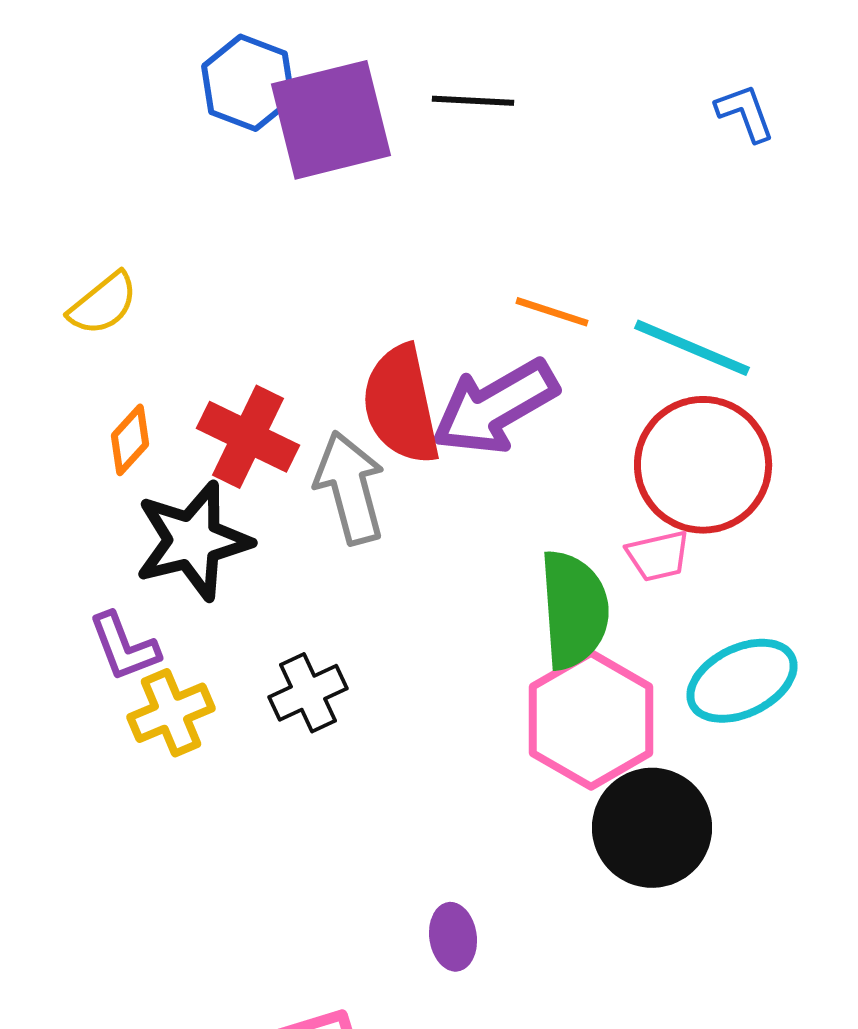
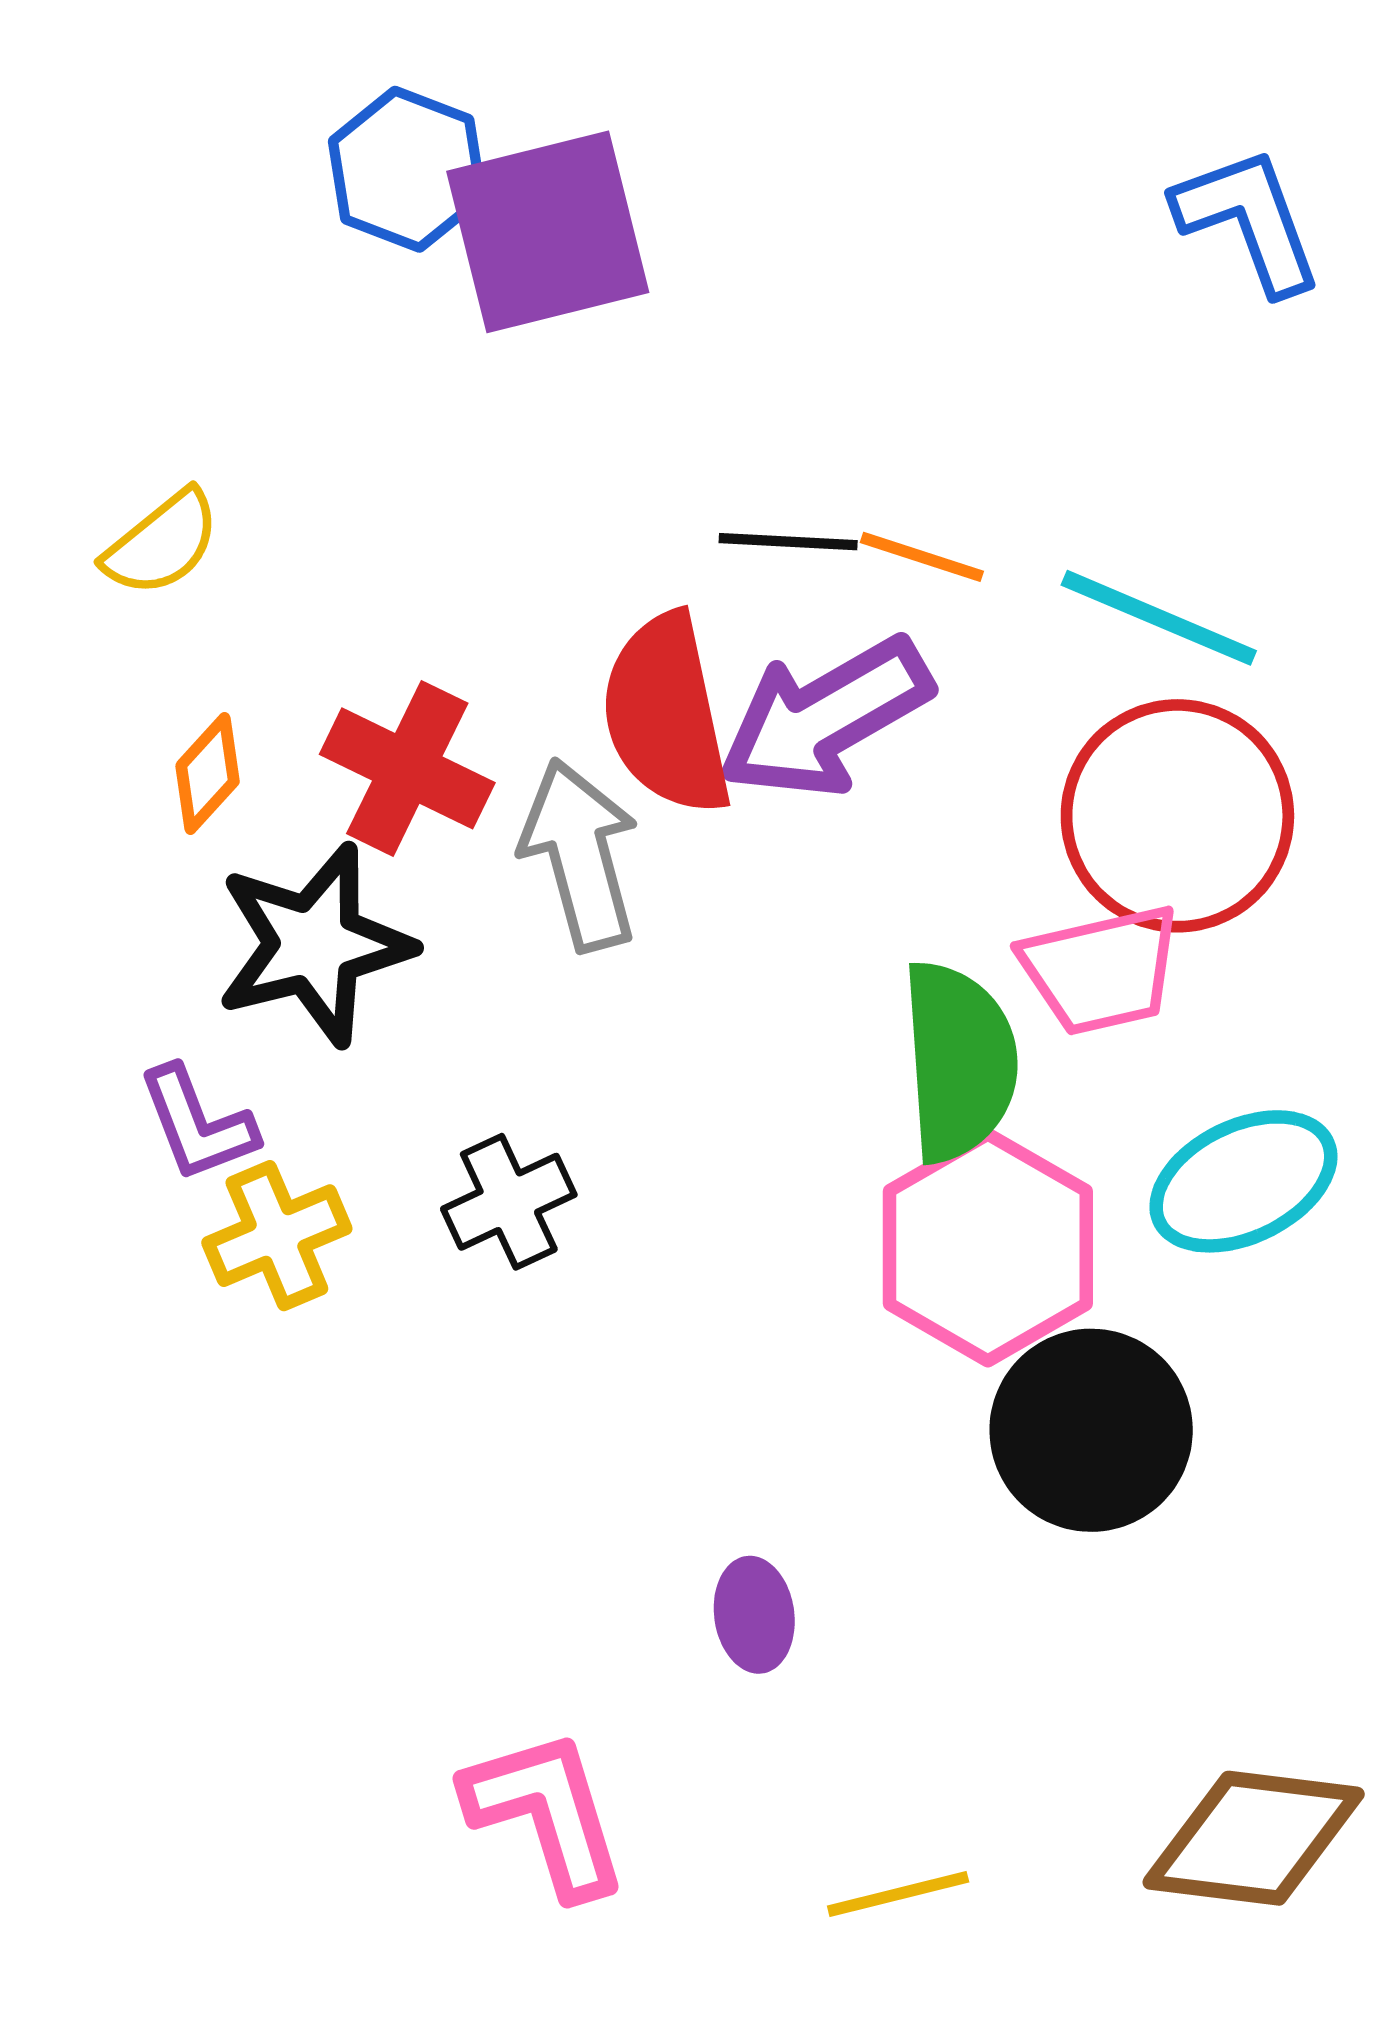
black line: (473, 101) -> (788, 542), moved
blue L-shape: (745, 113) -> (1248, 220), size x1.5
pink trapezoid: (658, 556) -> (1101, 970), size x1.5

